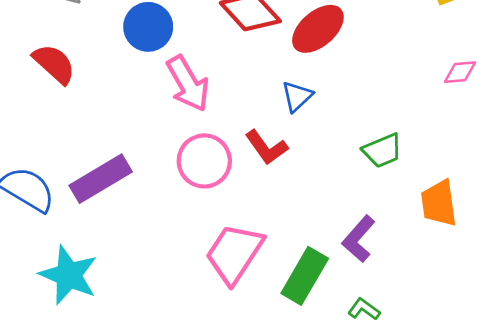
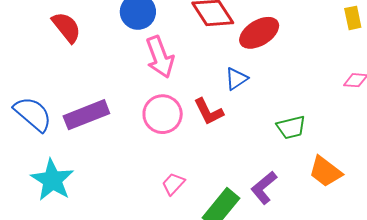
orange trapezoid: (439, 203) -> (325, 172), turned -54
pink trapezoid: (234, 254) -> (173, 184), size x0.5

